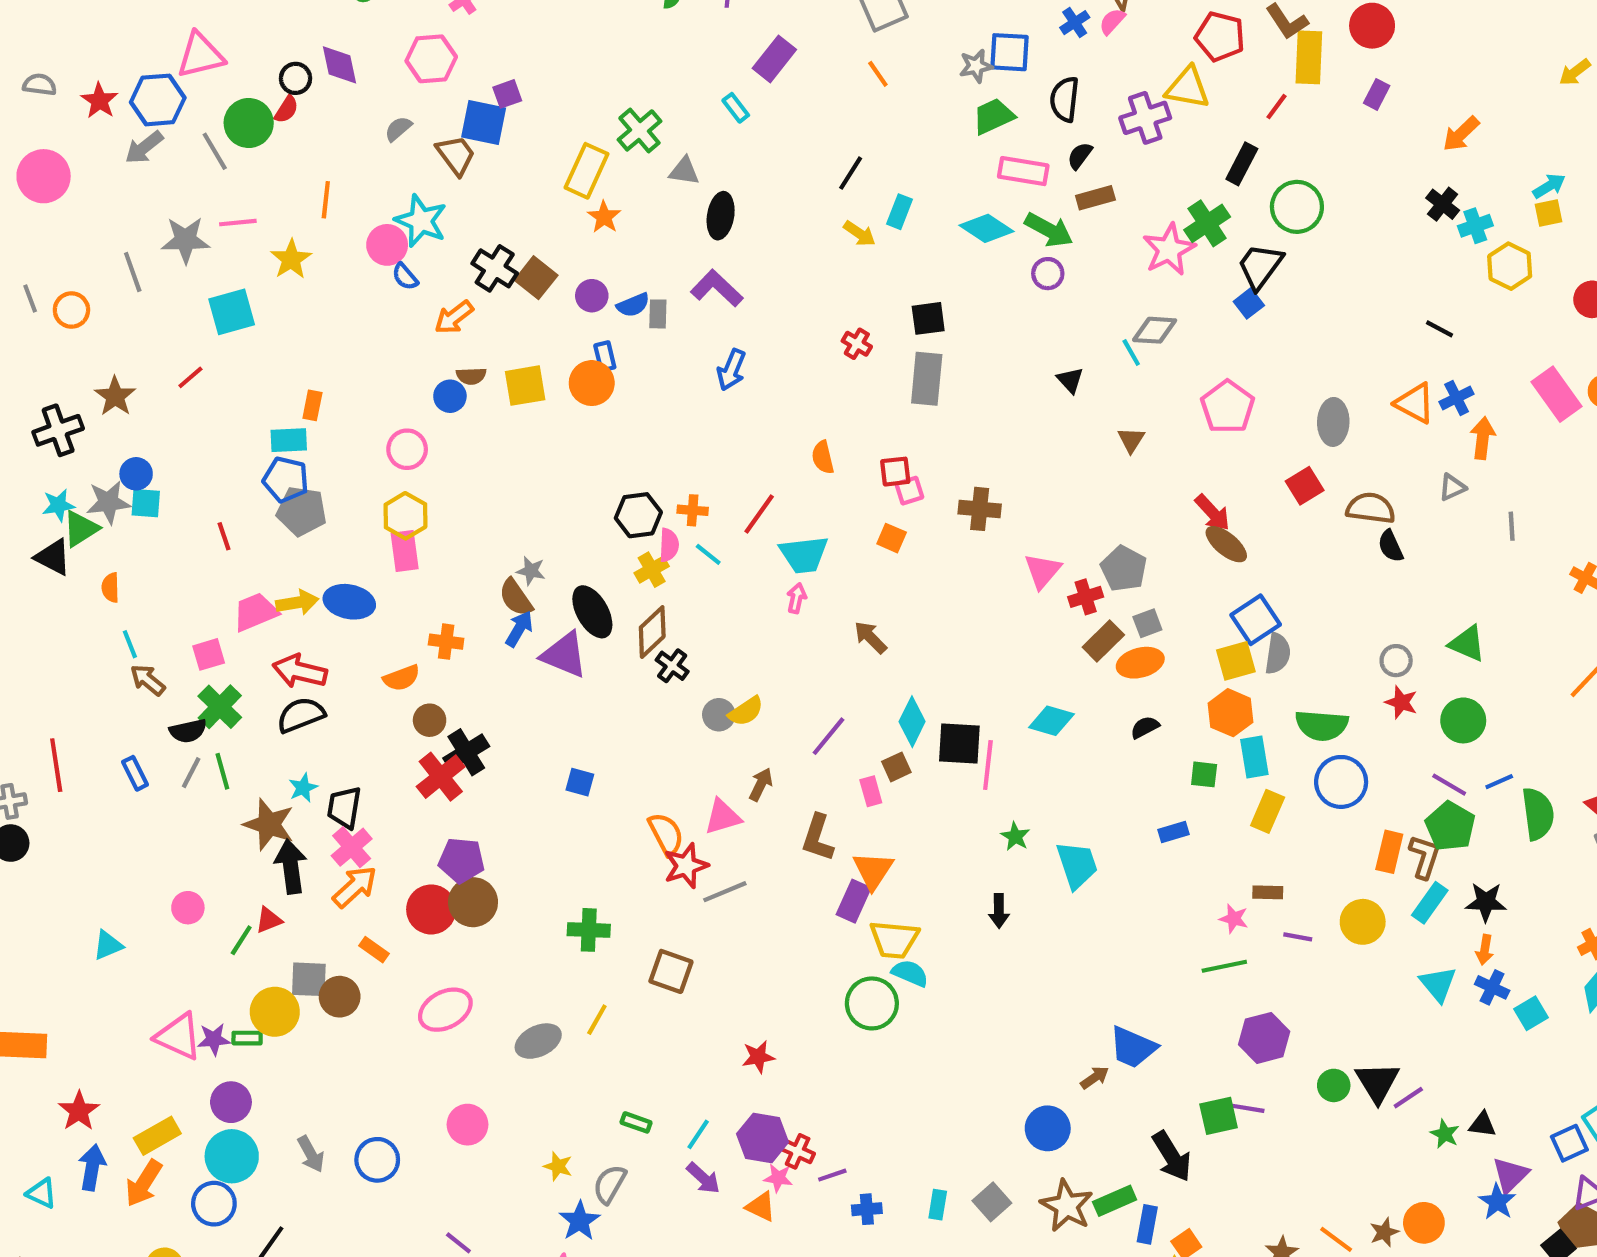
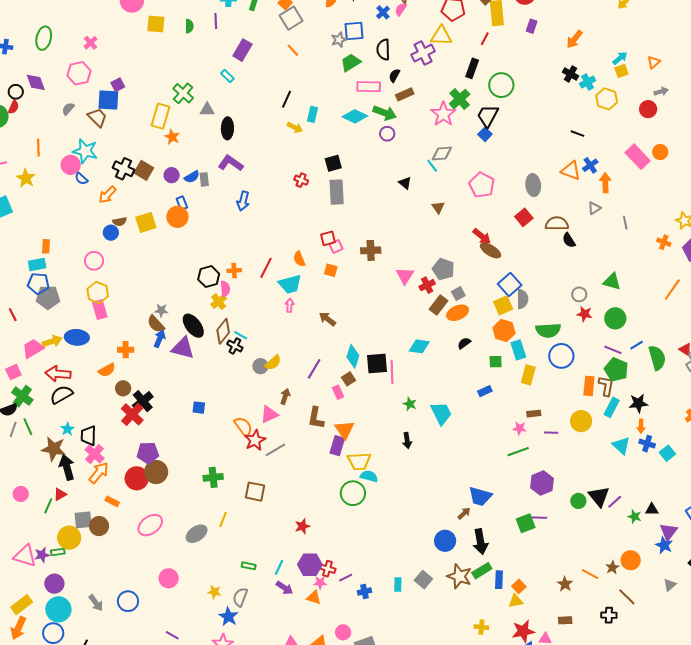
orange semicircle: (823, 457) -> (299, 259), moved
cyan line: (708, 554) -> (241, 335), moved
black arrow: (1172, 1156) -> (480, 542), moved, turned 30

